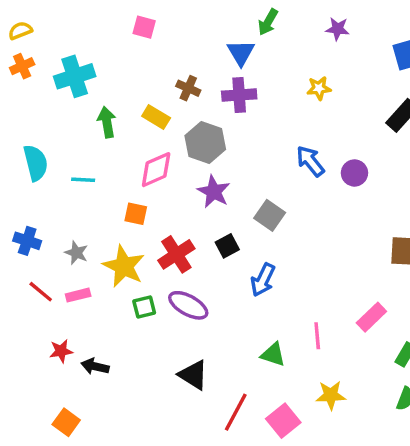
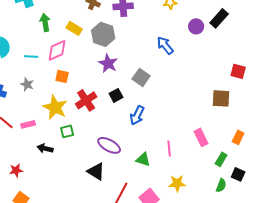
yellow rectangle: (156, 117) -> (74, 28), moved
pink diamond: (156, 170) -> (57, 50), moved
purple circle: (354, 173) -> (196, 26), moved
gray star: (76, 253) -> (27, 84), moved
purple ellipse: (188, 305) -> (109, 145), moved
pink rectangle: (371, 317) -> (201, 137), turned -72
red star: (61, 351) -> (16, 170), moved
black arrow: (95, 366) -> (45, 148), moved

